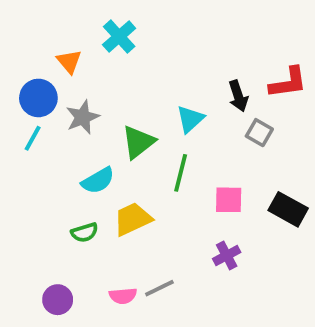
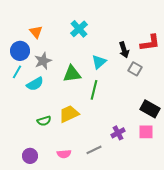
cyan cross: (119, 36) -> (79, 29), moved
green triangle: (138, 142) -> (72, 74), turned 30
cyan semicircle: (98, 181) -> (35, 84), moved
pink square: (229, 200) -> (146, 132), moved
gray line: (159, 288) -> (94, 150), moved

